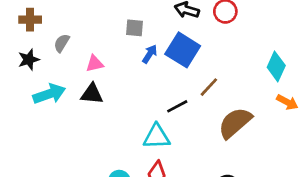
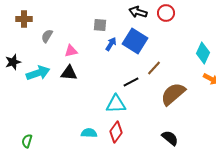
black star: (29, 60) -> (13, 62), moved

